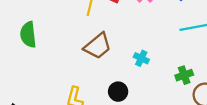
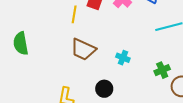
brown trapezoid: (98, 46) -> (83, 49), turned 68

